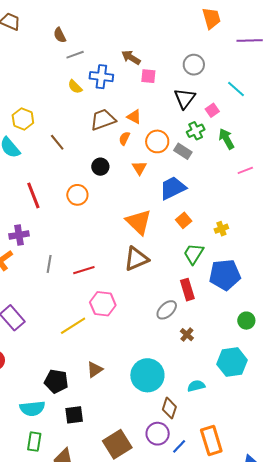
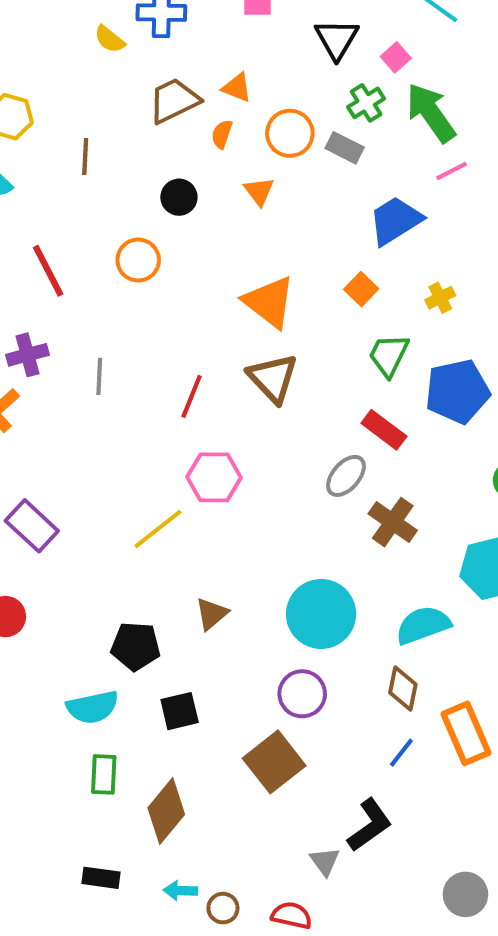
green arrow: (226, 139) -> (431, 113), size x1.4
brown line: (57, 142) -> (85, 157), turned 48
pink line: (245, 170) -> (452, 171), moved
blue trapezoid: (173, 188) -> (395, 220), moved
brown triangle: (136, 259) -> (273, 378), turned -44
gray line: (49, 264) -> (99, 376), moved
red line: (84, 270) -> (192, 396), moved, turned -45
red rectangle: (187, 290) -> (384, 430), turned -30
brown cross: (187, 335) -> (393, 522), size x1.6
cyan semicircle: (196, 386) -> (423, 625), size x1.5
brown diamond: (169, 408) -> (403, 688), moved
purple circle: (158, 434) -> (302, 694), moved

